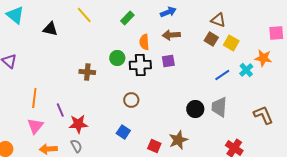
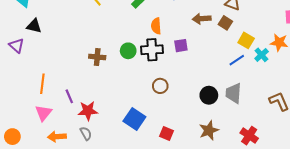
black triangle: (50, 29) -> (34, 26), moved
brown arrow: (171, 35) -> (202, 19), moved
yellow square: (231, 43) -> (246, 40), moved
green circle: (117, 58) -> (128, 51), moved
brown circle: (131, 100) -> (160, 86), moved
blue square: (123, 132) -> (134, 119), size x1.5
brown star: (178, 140) -> (209, 130), moved

